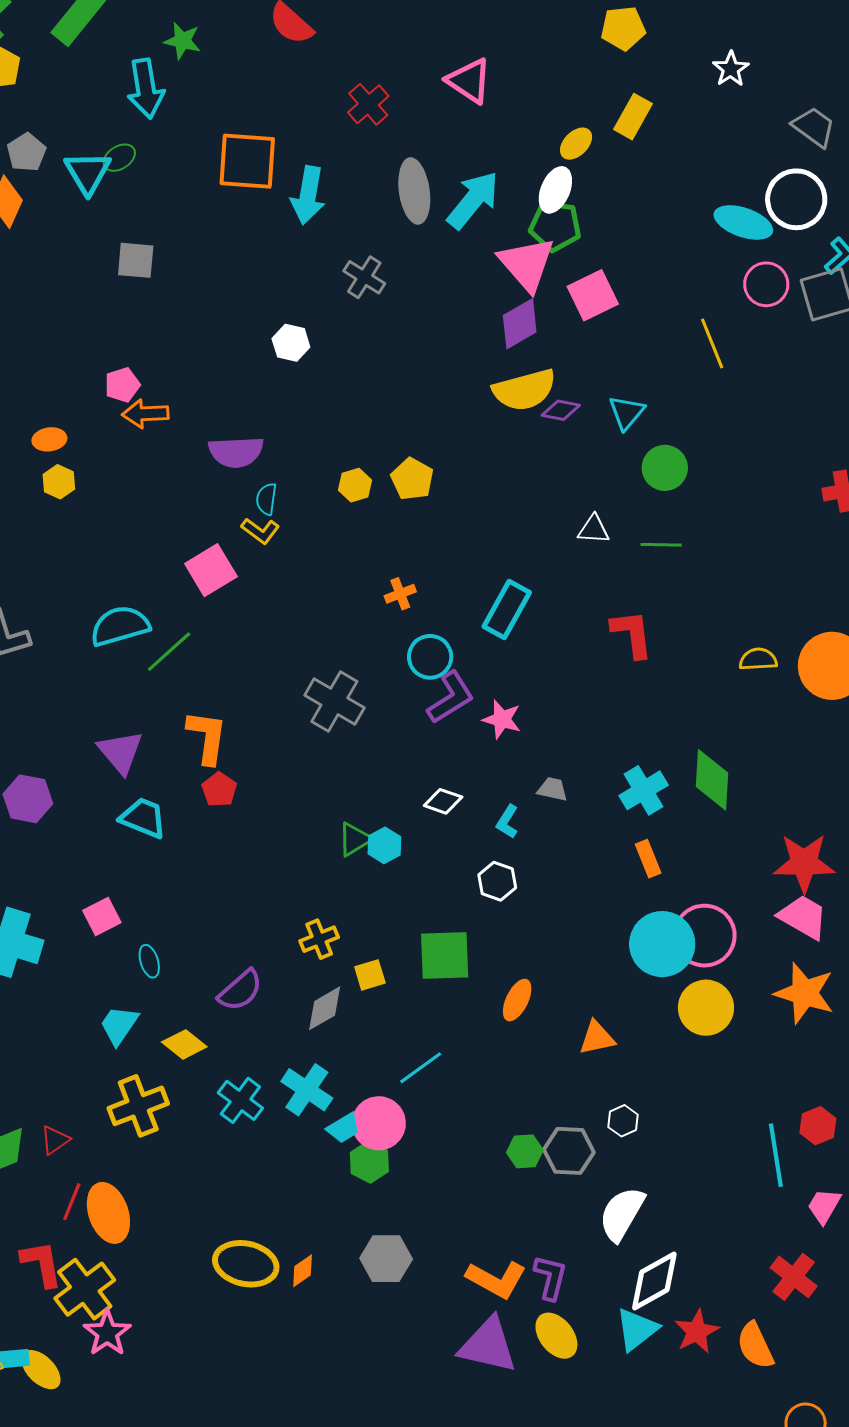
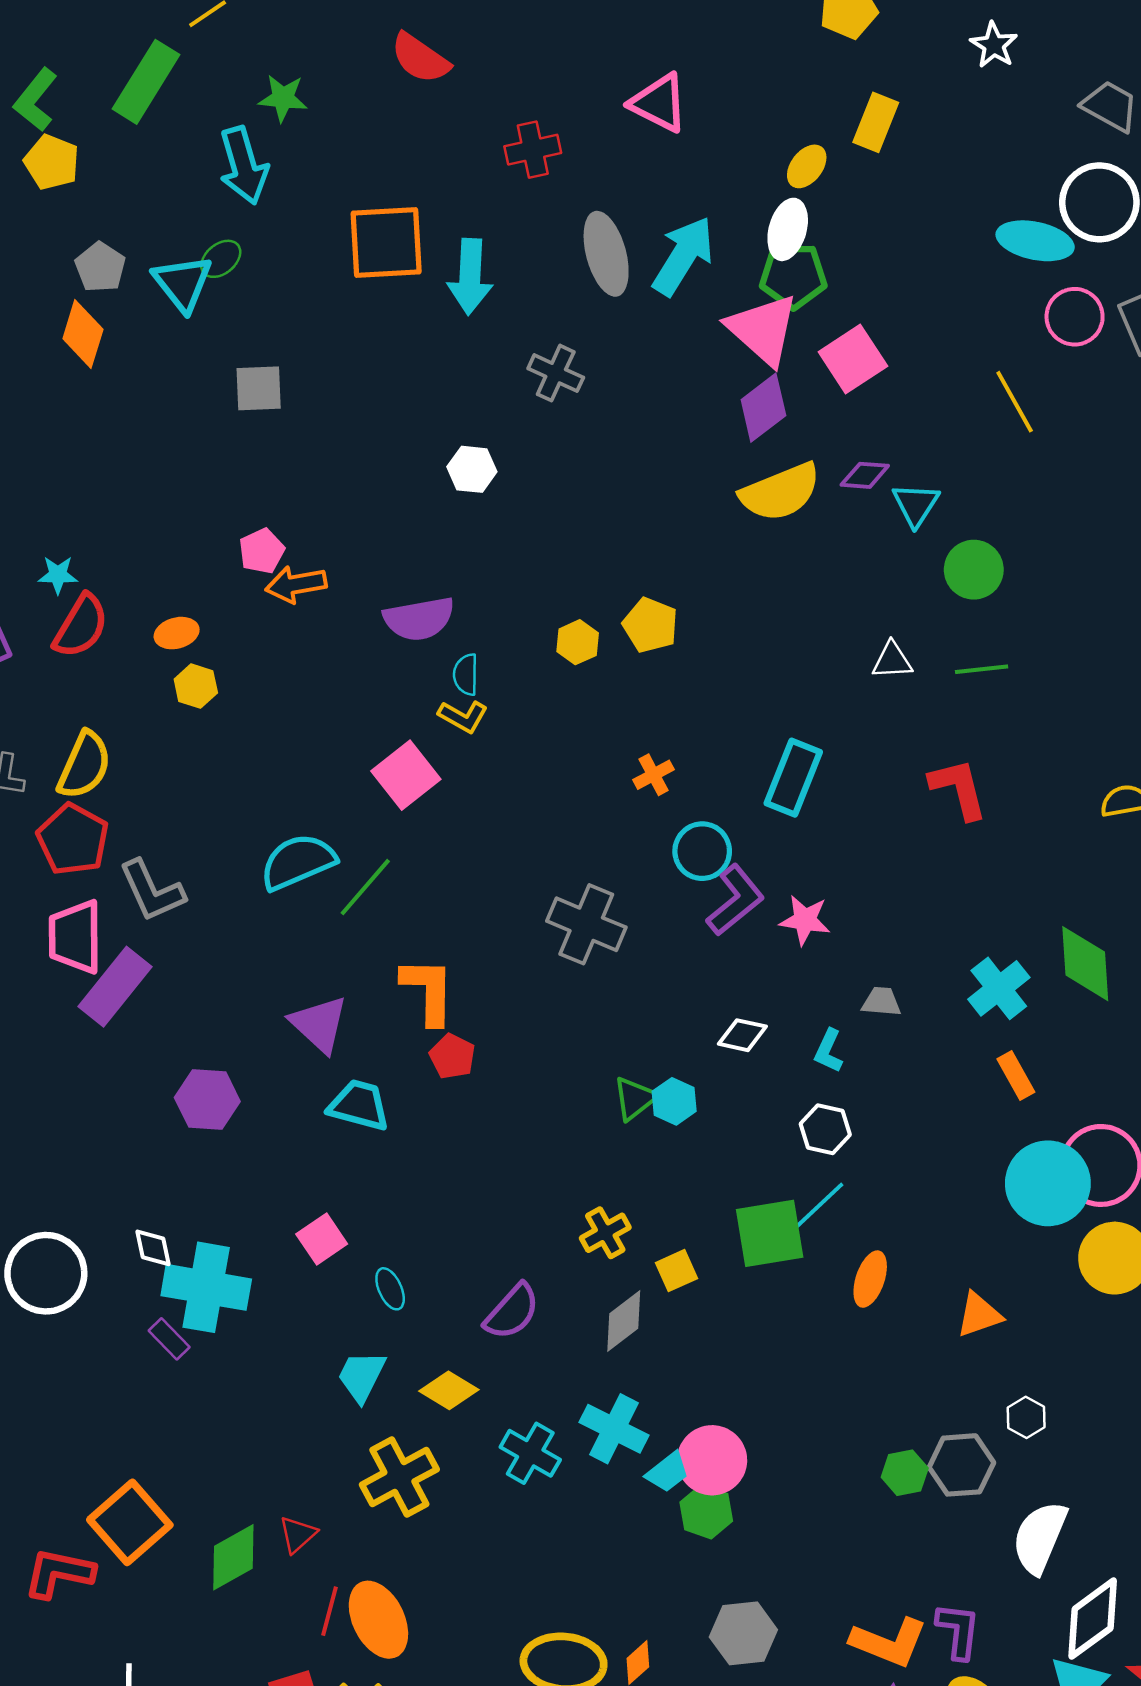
red cross: (368, 104) -> (533, 150), turned 36
purple diamond: (561, 410) -> (865, 475), moved
cyan line: (421, 1068) -> (819, 1205), moved

